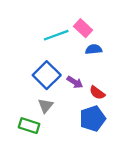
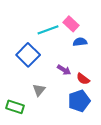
blue square: (47, 75) -> (28, 55), moved
green rectangle: (29, 126) -> (15, 107), moved

